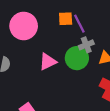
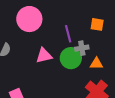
orange square: (66, 19) -> (97, 24), moved
purple line: (79, 24) -> (68, 34), moved

